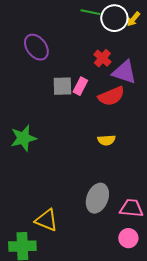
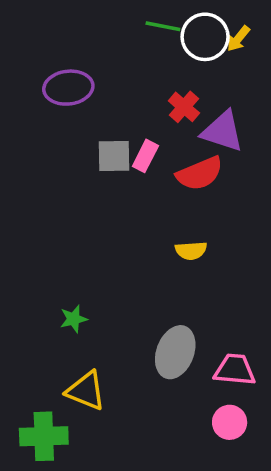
purple ellipse: (36, 47) -> (68, 88), turned -60
green star: (23, 138) -> (74, 319), moved, size x0.6

